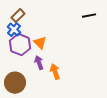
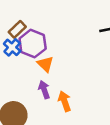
purple hexagon: (20, 45) -> (33, 44), moved

